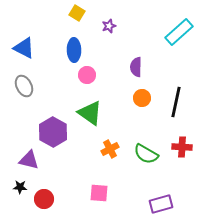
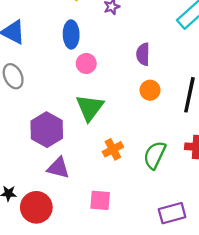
green triangle: (90, 113) -> (90, 108), turned 32
green semicircle: (146, 154) -> (155, 155), turned 85
purple triangle: (29, 160) -> (58, 168), moved
red circle: (44, 199) -> (36, 207), size x1.4

